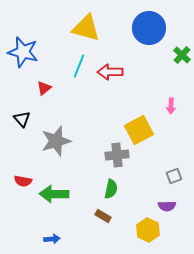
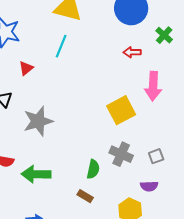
red arrow: (110, 72) -> (132, 52), moved, size x0.7
pink arrow: (171, 106) -> (153, 86), size x1.8
gray cross: (117, 155) -> (121, 154), moved, turned 30

